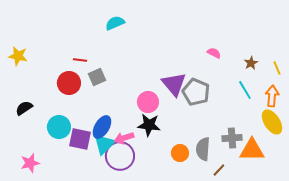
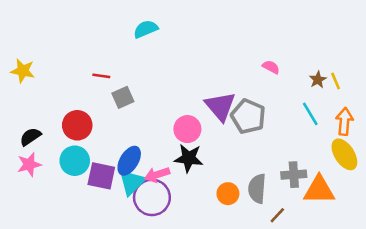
yellow line: (277, 68) -> (336, 81), moved
red circle: (69, 83) -> (77, 125), moved
pink star: (30, 163) -> (29, 165), moved

